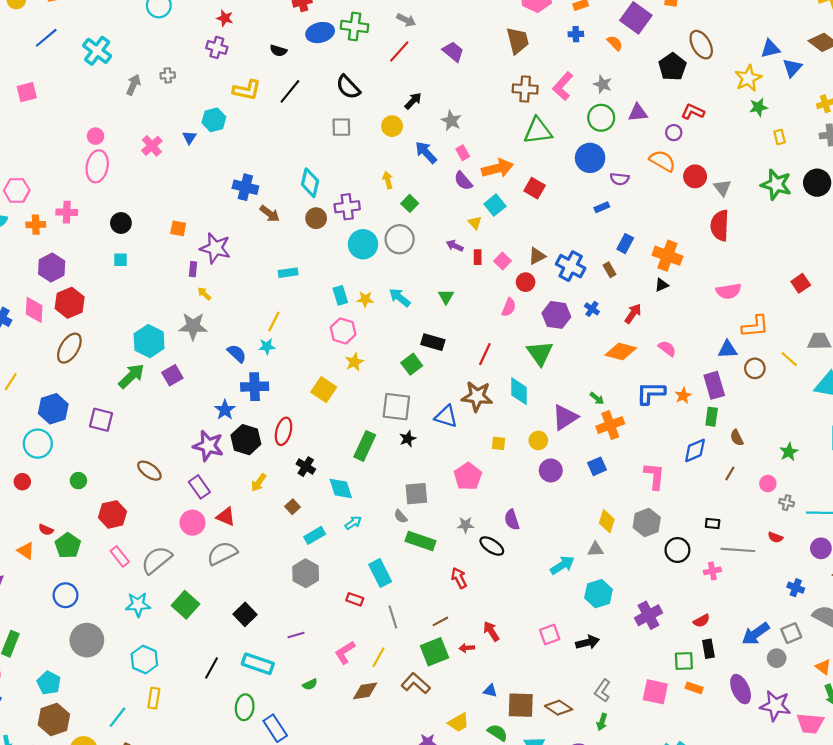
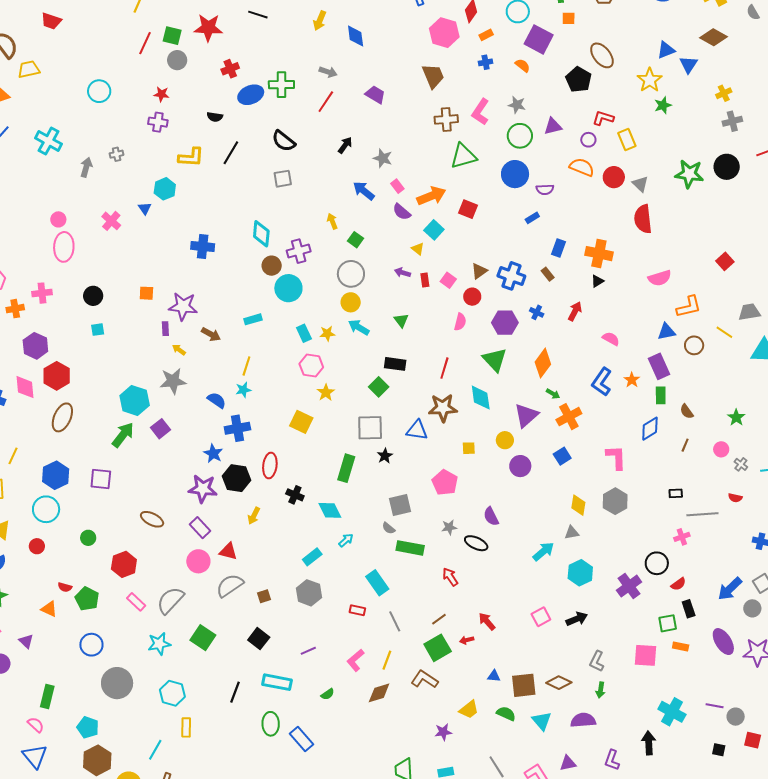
yellow circle: (392, 126) -> (351, 302), moved
yellow rectangle: (780, 137) -> (627, 140), moved, size x1.5
brown arrow: (270, 214) -> (211, 334), moved
cyan circle: (363, 244) -> (288, 288), moved
orange diamond: (621, 352) -> (543, 363), moved, turned -60
blue L-shape: (651, 393) -> (602, 382), turned -48
gray cross: (787, 503) -> (741, 464), turned 32
brown square: (293, 507) -> (264, 596), moved, turned 32
black circle: (677, 550) -> (657, 563), moved

